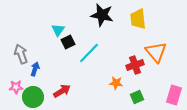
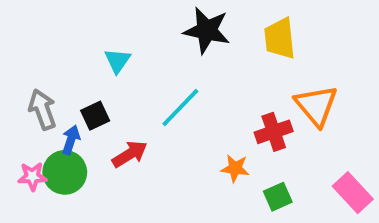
black square: (68, 42) -> (95, 116), moved
red arrow: (62, 91) -> (130, 154), moved
pink rectangle: (174, 95) -> (353, 193), turned -60
green circle: (33, 97) -> (65, 172), moved

